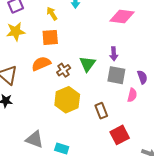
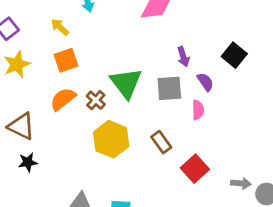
purple arrow: (114, 54) -> (183, 57), moved
green triangle: (87, 64) -> (126, 83), size x1.4

